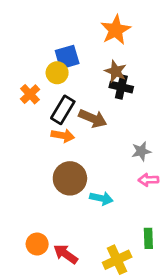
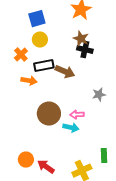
blue square: (67, 57) -> (37, 19), moved
black rectangle: (63, 110) -> (44, 66), turned 48
orange arrow: (63, 136) -> (29, 81), moved
pink arrow: (148, 180) -> (77, 115), moved

